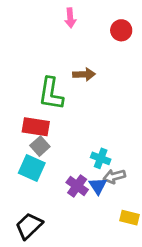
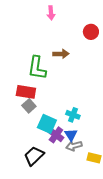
red circle: (121, 30) -> (91, 32), moved
cyan square: (32, 168) -> (47, 124), moved
gray arrow: (114, 176) -> (74, 146), moved
black trapezoid: (29, 226) -> (34, 156), moved

